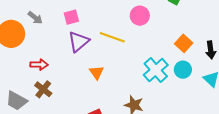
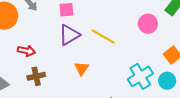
pink circle: (140, 16) -> (148, 24), moved
brown cross: (43, 89) -> (36, 76), moved, turned 30

